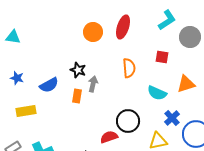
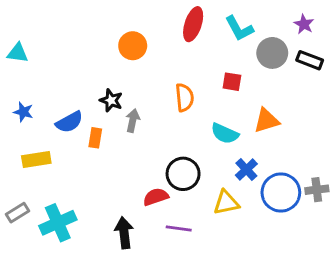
cyan L-shape: (167, 20) -> (239, 28), turned 95
red ellipse: (123, 27) -> (193, 24), moved
orange rectangle: (77, 96) -> (95, 138), moved

